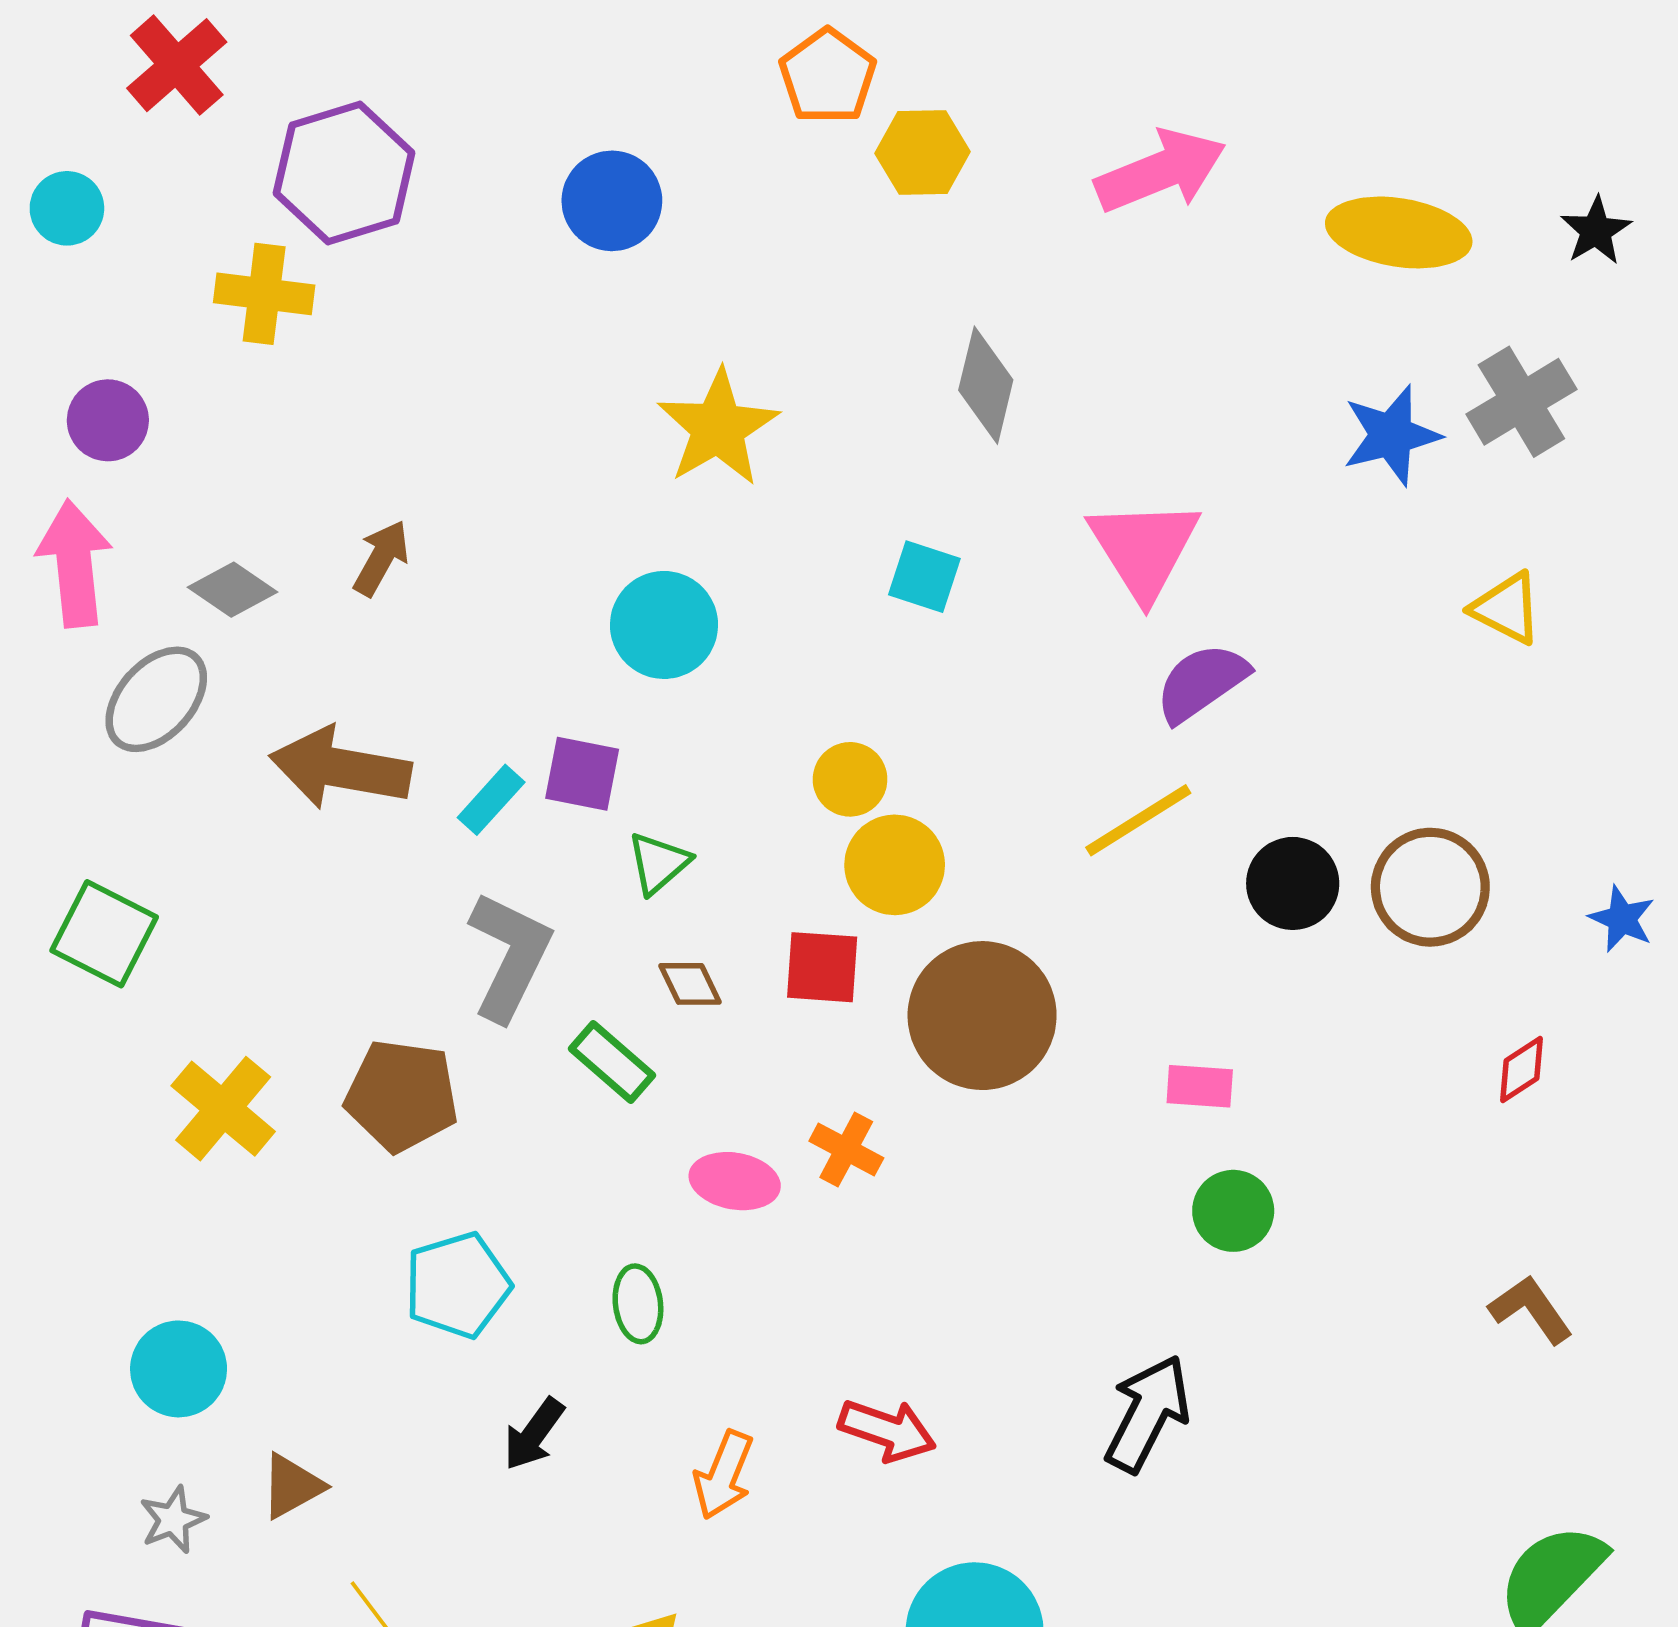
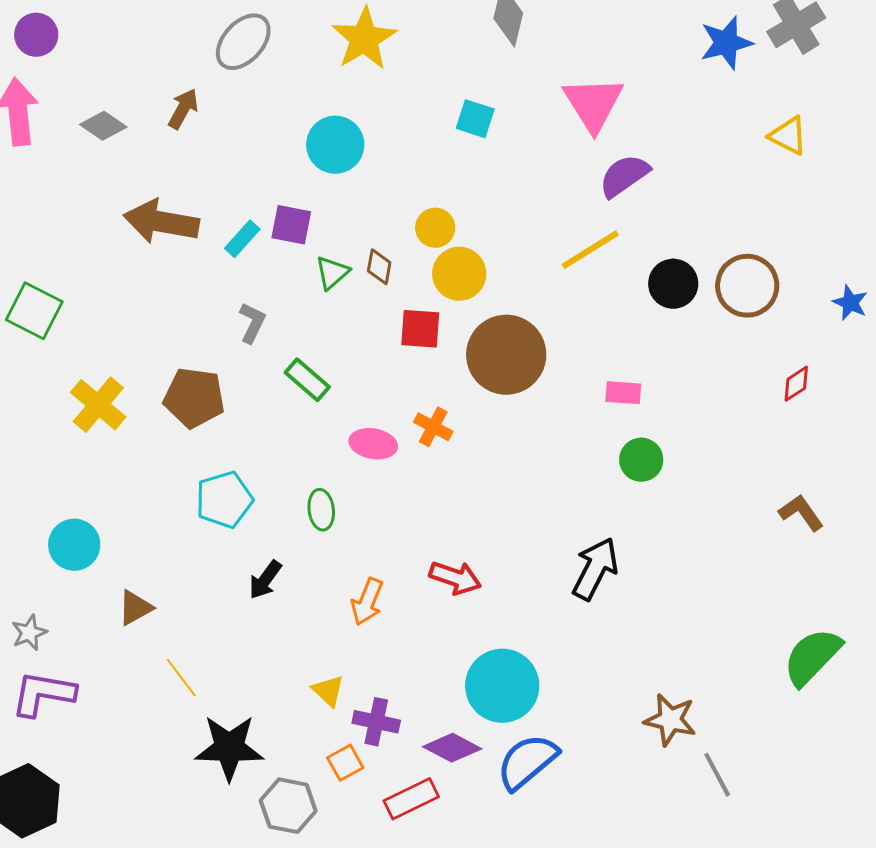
gray ellipse: (156, 699) -> (243, 42), moved
gray L-shape: (510, 956) -> (252, 323), size x0.6
brown diamond: (690, 984) -> (379, 267), moved, turned 36
gray star: (173, 1520) -> (29, 633), moved

